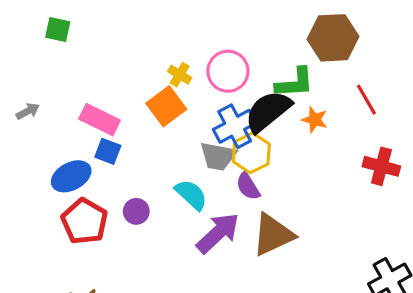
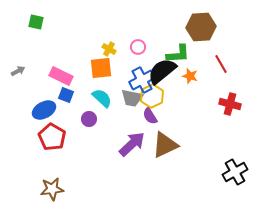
pink circle: (228, 71) -> (138, 47), size x0.6
orange square: (166, 106) -> (101, 68), turned 30
cyan semicircle: (191, 195) -> (102, 98), moved
purple circle: (136, 211) -> (89, 119), moved

